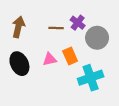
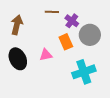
brown line: (56, 28) -> (52, 12), moved
orange rectangle: (70, 56) -> (66, 42), moved

